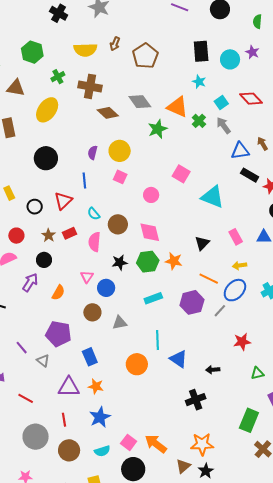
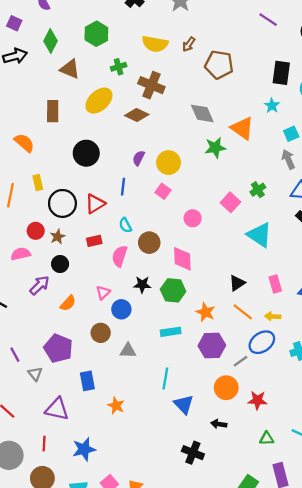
brown pentagon: (145, 56) -> (219, 65), turned 30
brown diamond: (108, 113) -> (137, 115), moved, turned -30
green cross: (199, 121) -> (258, 190), moved
black circle: (35, 207) -> (62, 203), size x1.6
brown star: (49, 235) -> (58, 237), moved
orange star: (174, 261) -> (206, 312), moved
orange line: (209, 279) -> (243, 312), moved
orange circle: (137, 364) -> (226, 388), moved
orange star: (96, 386) -> (116, 406), moved
black cross: (196, 400) -> (193, 453), turned 30

